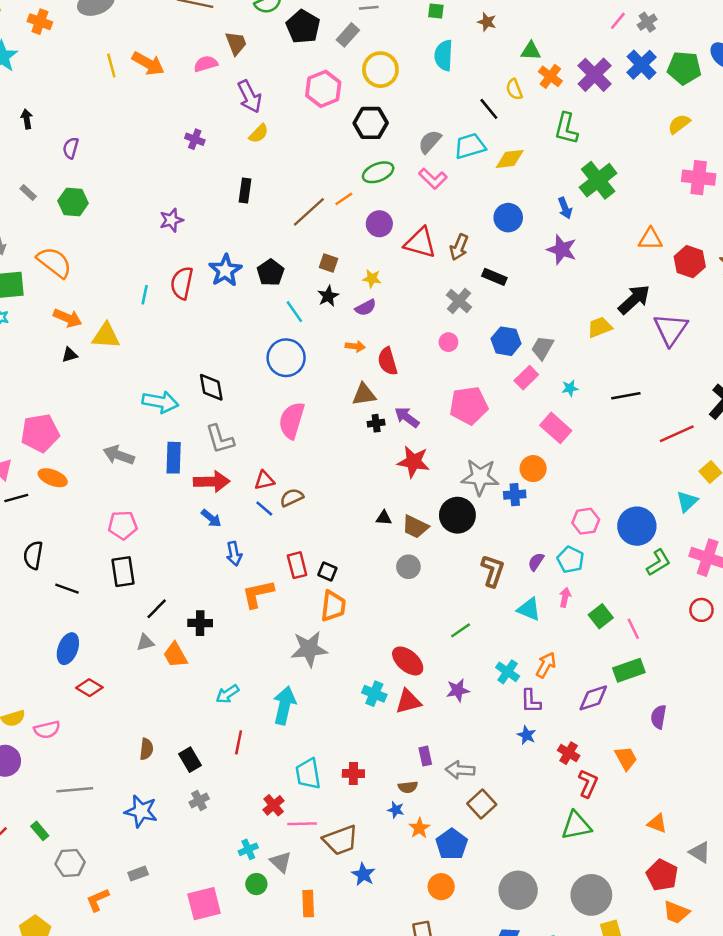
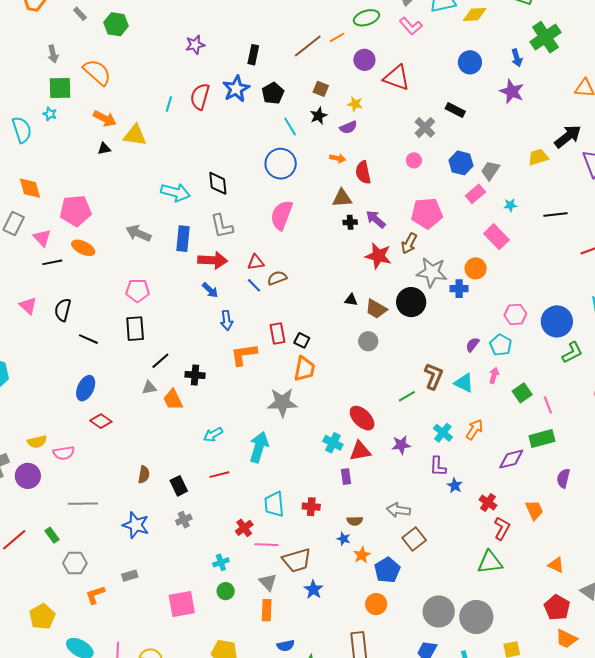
black rectangle: (245, 191) -> (253, 55), moved
brown arrow: (459, 247) -> (409, 243), moved
brown L-shape: (493, 571) -> (434, 376), moved
purple L-shape: (531, 701) -> (438, 466), moved
red line: (239, 742) -> (219, 475), turned 60
purple rectangle: (425, 756) -> (346, 477), moved
gray triangle: (281, 862) -> (268, 582), moved
gray circle: (591, 895) -> (476, 617), moved

